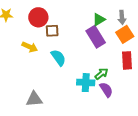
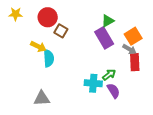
gray arrow: (122, 17) -> (129, 49), moved, turned -56
brown square: (52, 31) -> (61, 31), turned 32
cyan semicircle: (58, 58) -> (49, 58), moved, turned 30

